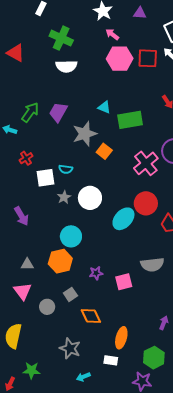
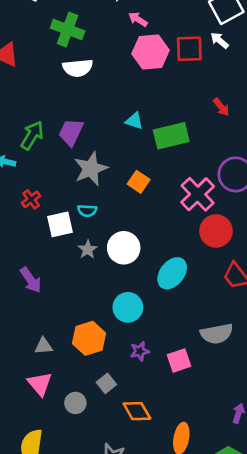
gray star: (85, 134) -> (91, 169), moved
red circle: (146, 203) -> (216, 231), moved
cyan circle: (71, 236) -> (128, 307), moved

